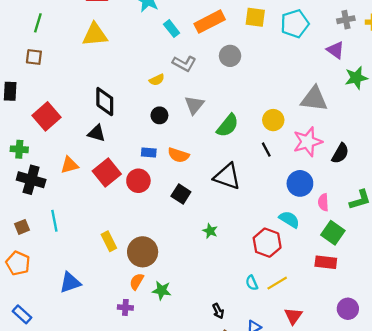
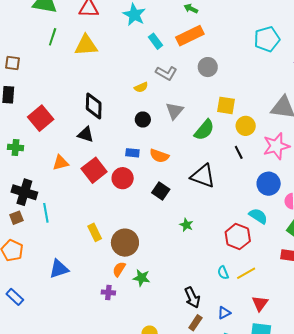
yellow square: (255, 17) -> (226, 105), moved
green line: (38, 23) -> (53, 37), moved
brown square: (34, 57) -> (13, 63), moved
black cross: (31, 180) -> (24, 192), moved
black arrow: (218, 311) -> (192, 297), size x1.5

